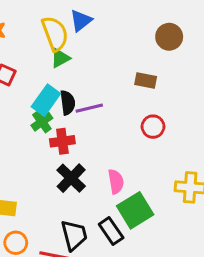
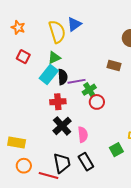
green triangle: (60, 58) -> (54, 58), moved
green cross: (42, 122) -> (89, 90), moved
red circle: (153, 127) -> (97, 102), moved
pink semicircle: (116, 182) -> (83, 135), moved
green square: (135, 210) -> (116, 150), moved, size x0.6

